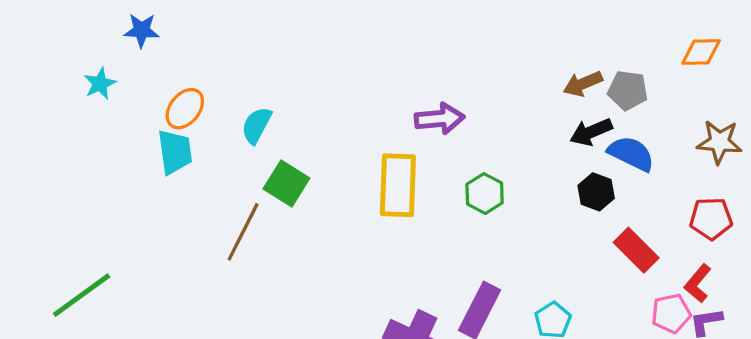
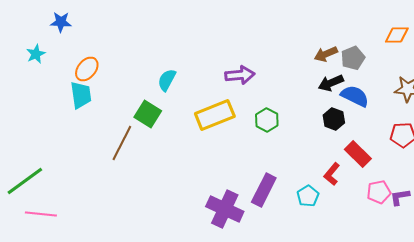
gray pentagon: (628, 90) -> (353, 58), turned -30
cyan semicircle: (256, 125) -> (167, 80), moved
yellow rectangle: (398, 185) -> (215, 115), turned 66
red L-shape: (698, 283) -> (332, 174), moved

